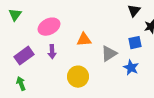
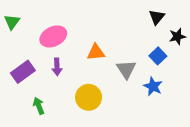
blue square: (135, 43) -> (158, 56), turned -32
gray triangle: (109, 54) -> (126, 69), turned -30
green arrow: (21, 84) -> (39, 106), moved

